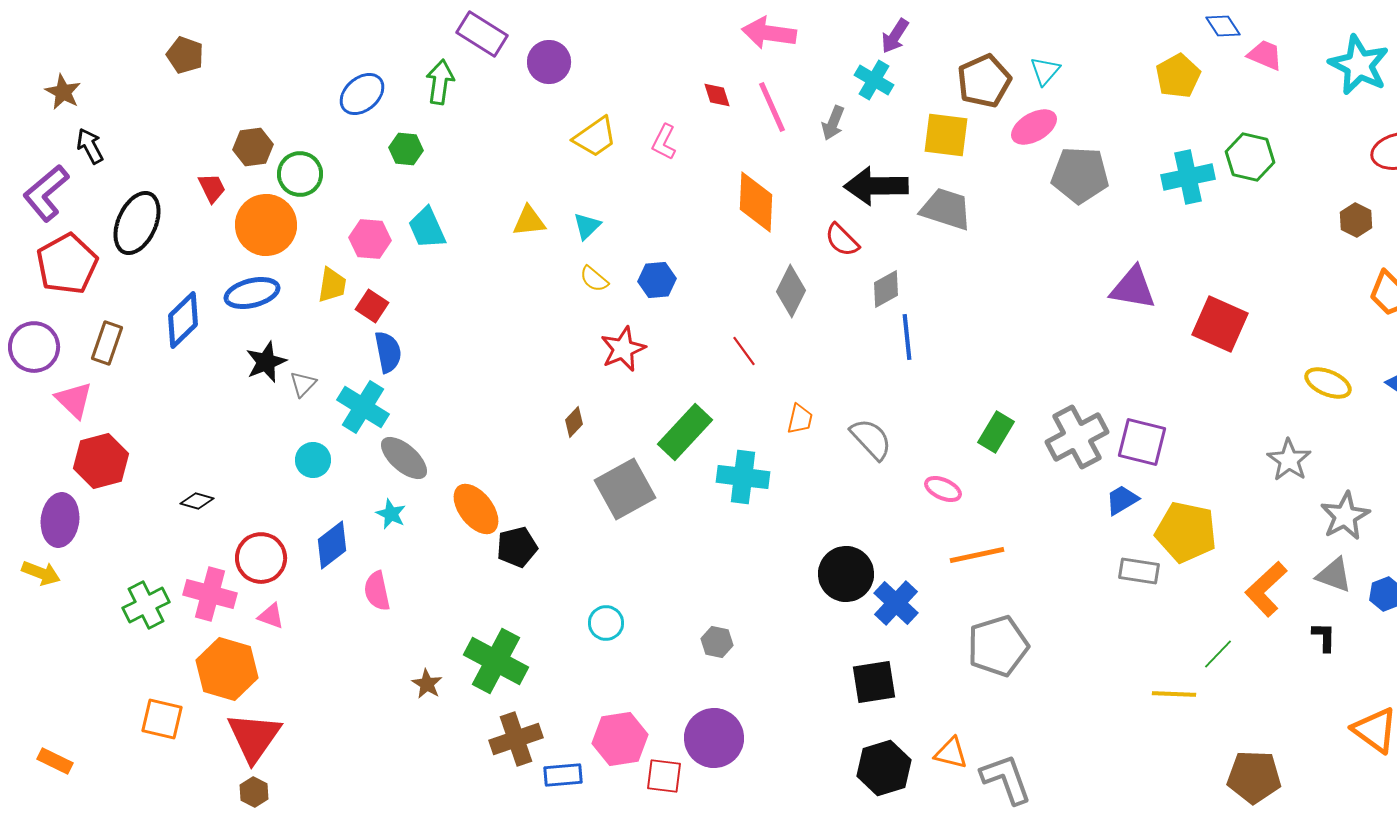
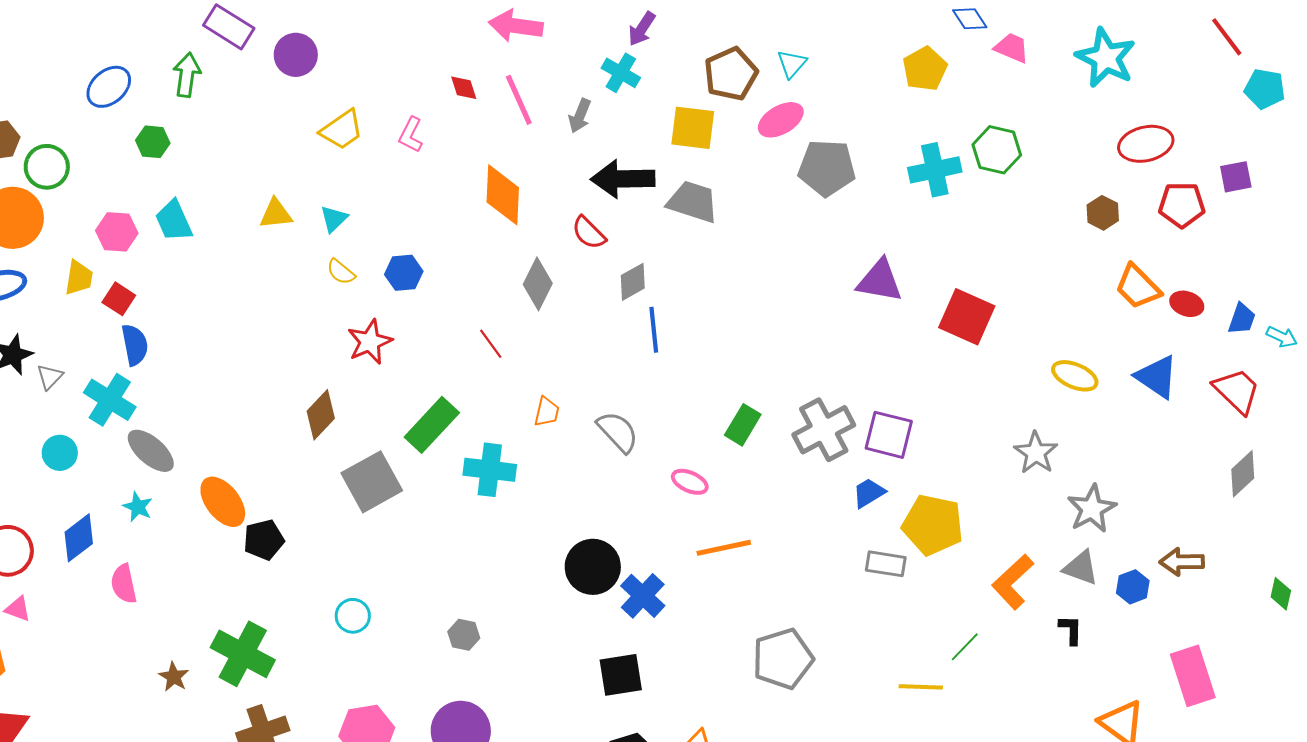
brown diamond: (574, 422) -> (321, 415), size x1.6
gray pentagon: (998, 646) -> (783, 659), moved

